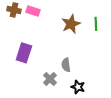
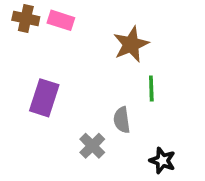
green line: (96, 24) -> (151, 89), moved
black star: (78, 87) -> (162, 161), moved

